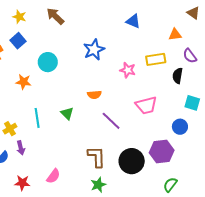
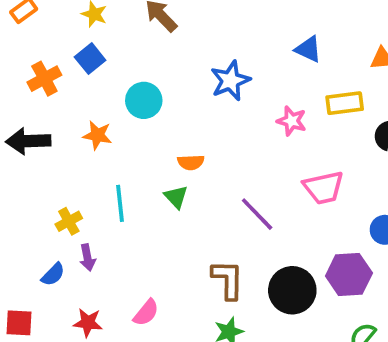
blue triangle: (133, 21) -> (308, 49), moved
orange semicircle: (94, 95) -> (191, 162), moved

